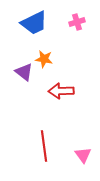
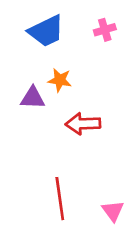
purple triangle: (24, 72) -> (33, 98), turned -36

